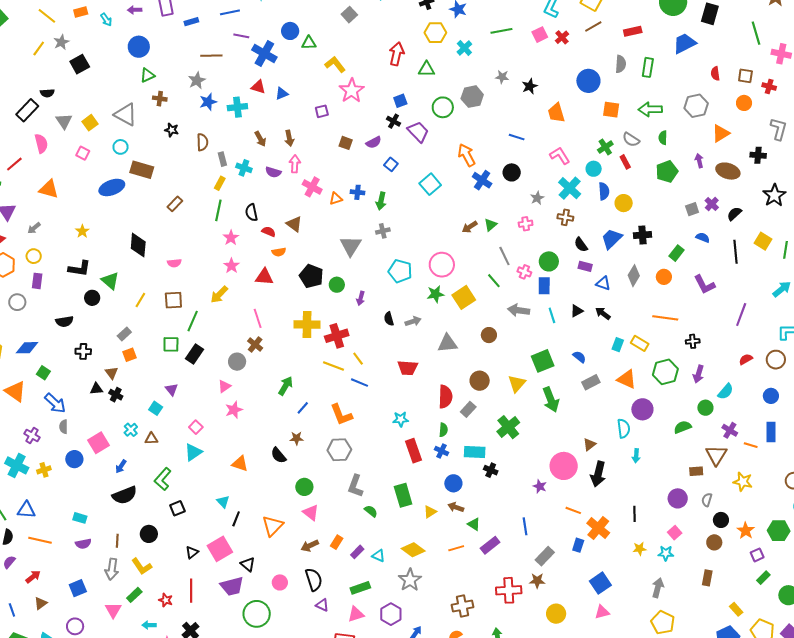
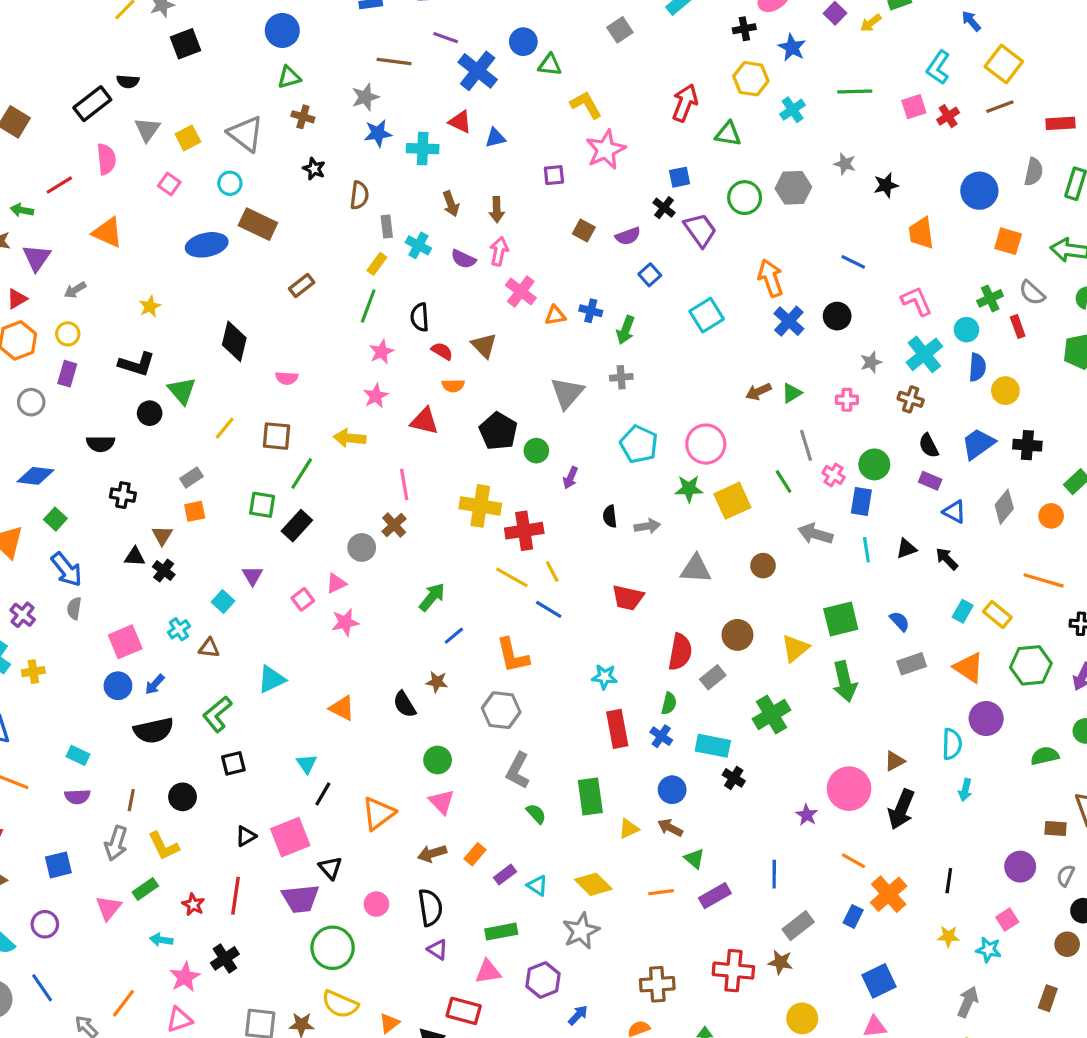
yellow arrow: (219, 294) -> (350, 438), turned 42
pink square: (196, 427) -> (303, 599), moved
blue circle: (74, 459) -> (118, 686), moved

